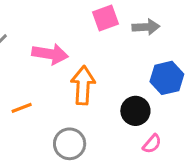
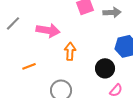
orange arrow: (83, 85) -> (70, 51), size x0.7

